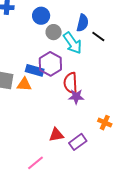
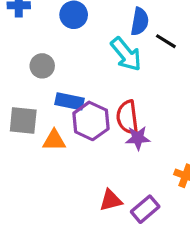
gray circle: (54, 32) -> (42, 66), moved
purple hexagon: (50, 64) -> (91, 121), moved
orange triangle: (24, 84) -> (54, 140), moved

